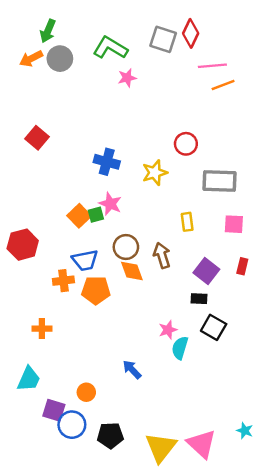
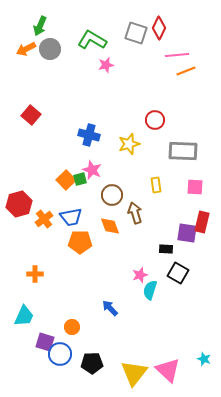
brown circle: (126, 247) -> (112, 195), moved
red rectangle: (242, 266) -> (202, 222), size x1.5
purple square: (206, 271) -> (187, 233), moved, turned -30
orange cross: (63, 281) -> (44, 219), moved, turned -30

